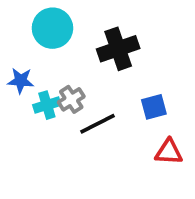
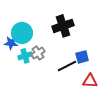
cyan circle: (52, 28) -> (22, 33), moved
black line: (98, 124) -> (67, 66), moved

